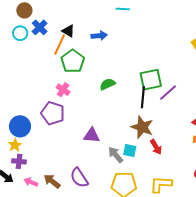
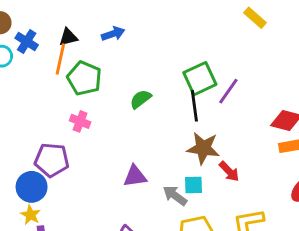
black triangle: (68, 31) -> (68, 37), turned -32
purple pentagon: (53, 113) -> (52, 160), moved

